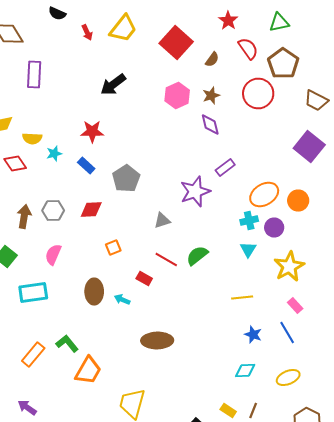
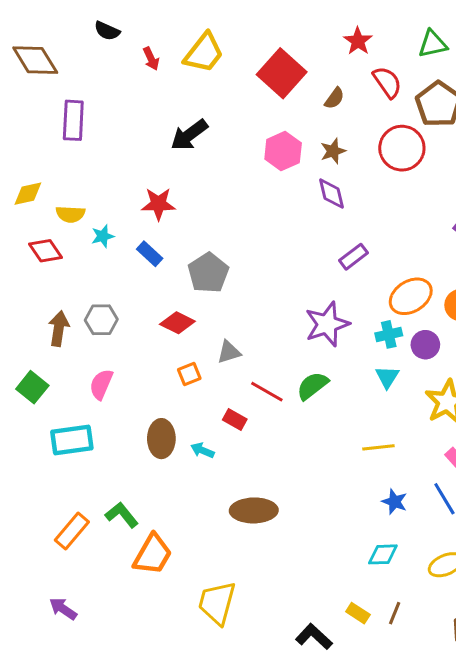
purple star: (195, 192) -> (327, 324), moved
red diamond: (91, 210) -> (177, 323), moved, turned 30
gray triangle: (162, 220) -> (229, 352), moved

